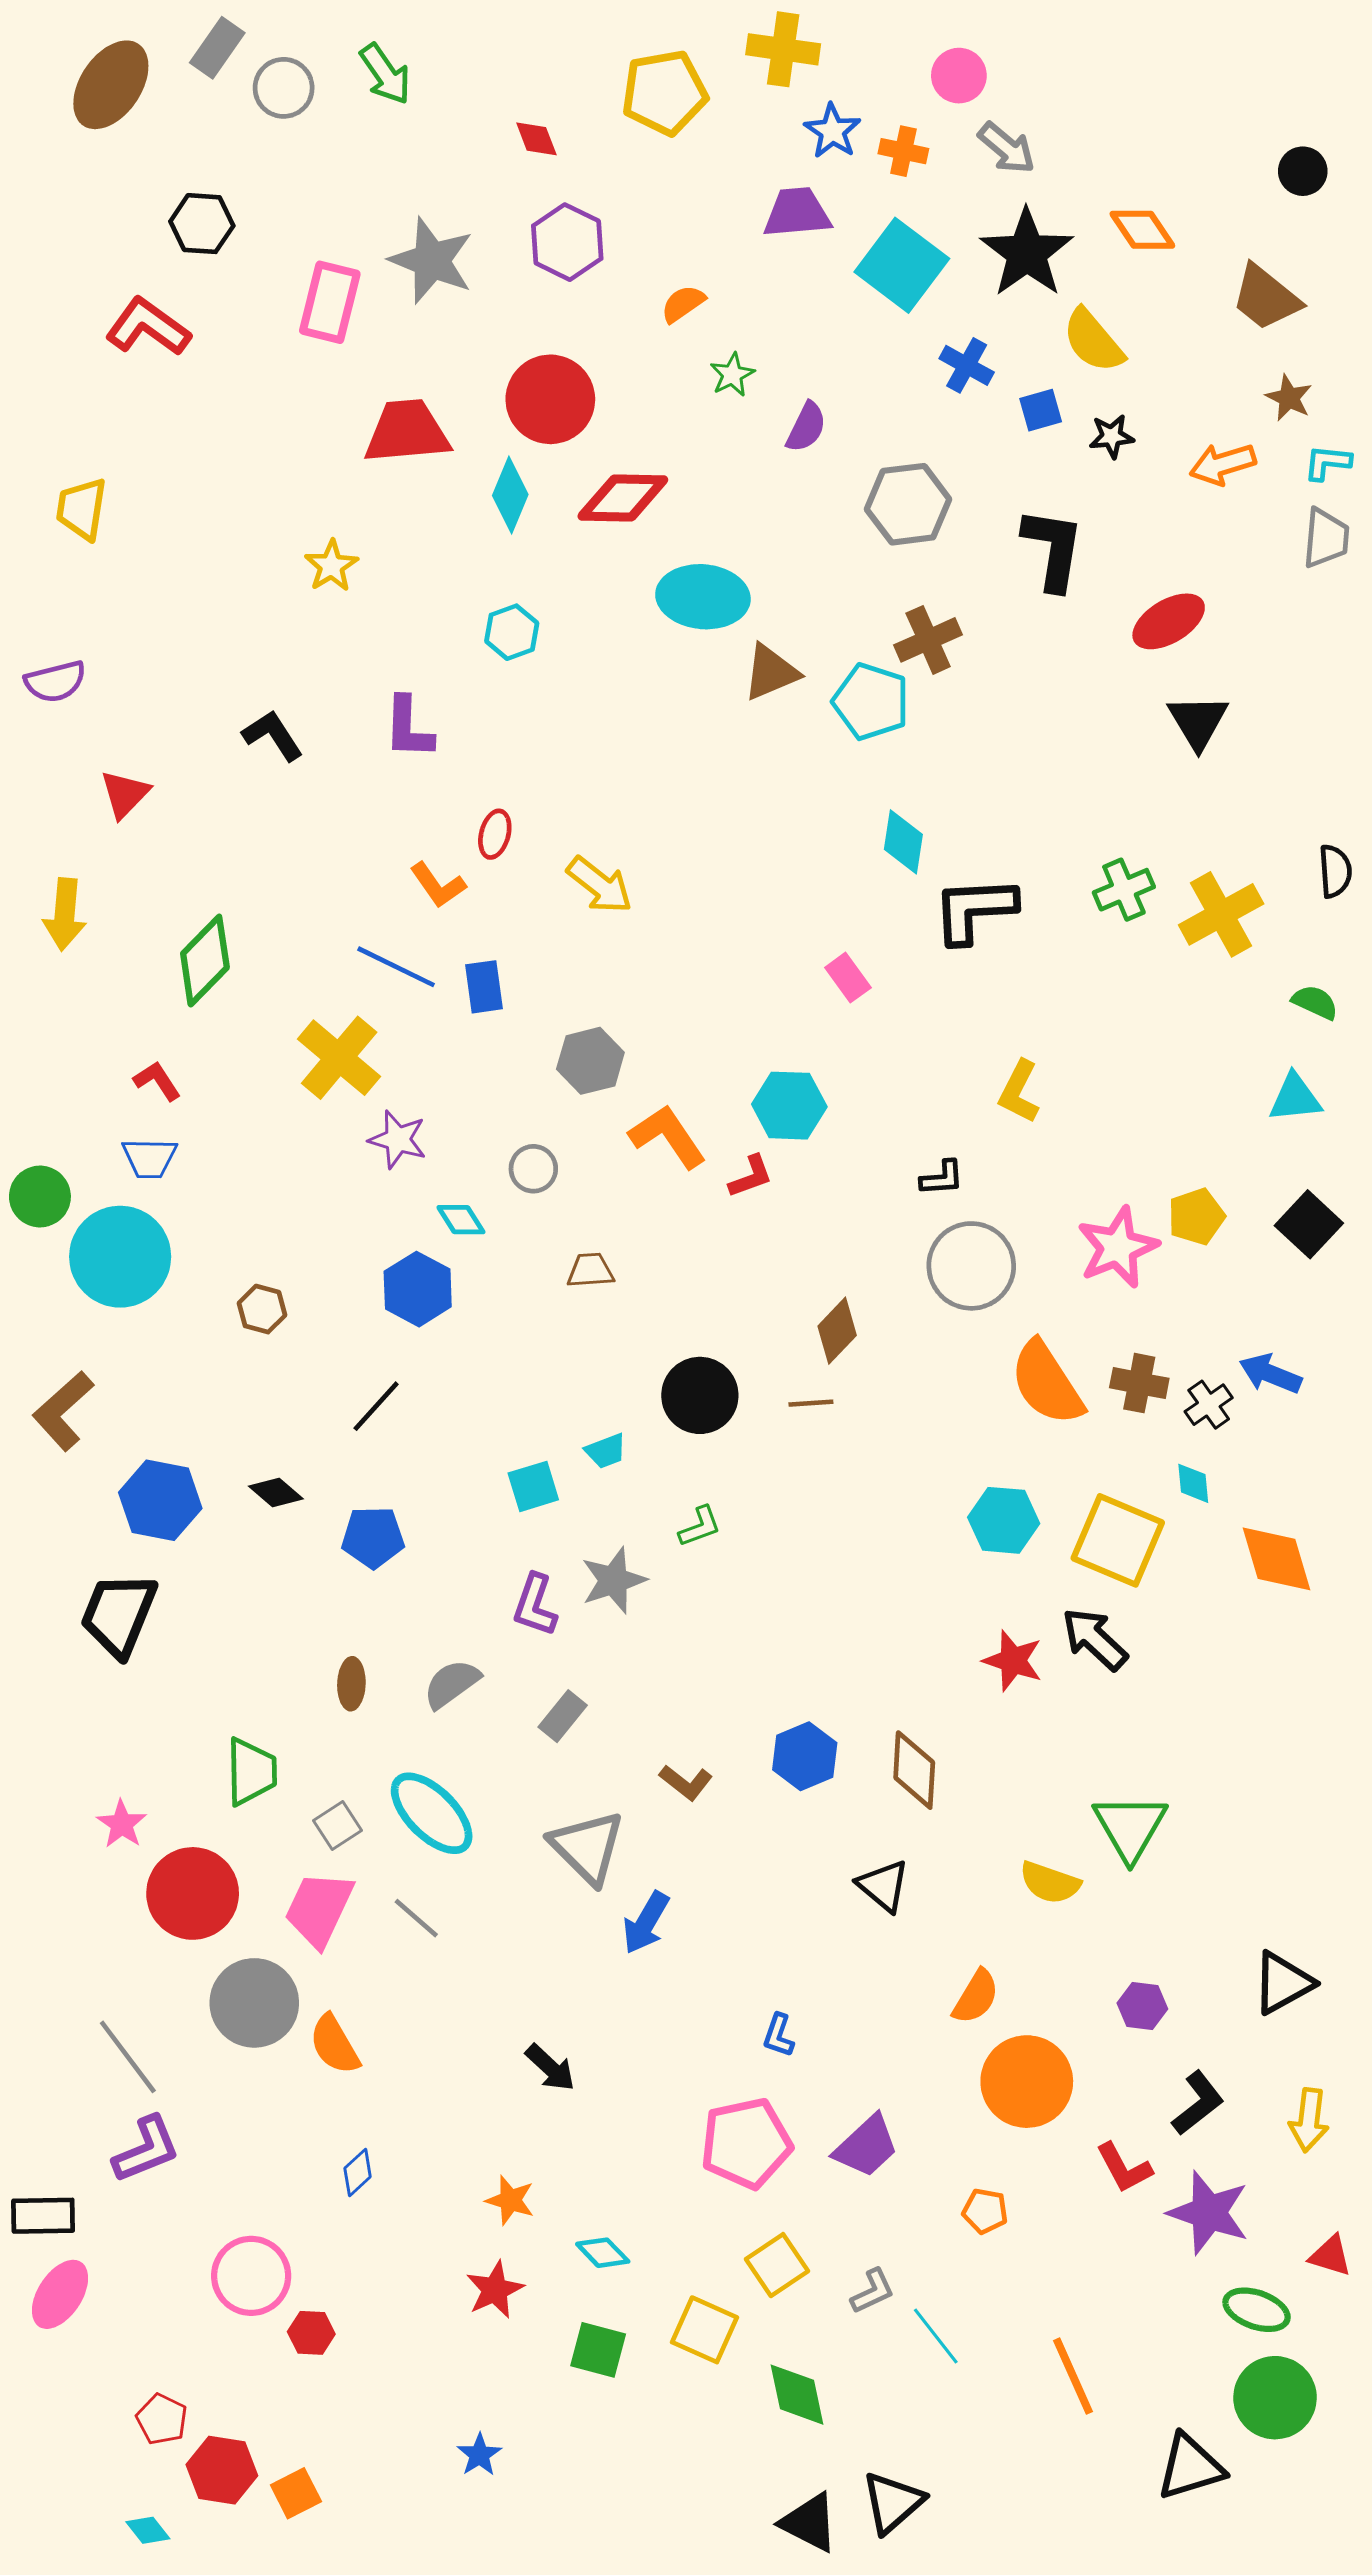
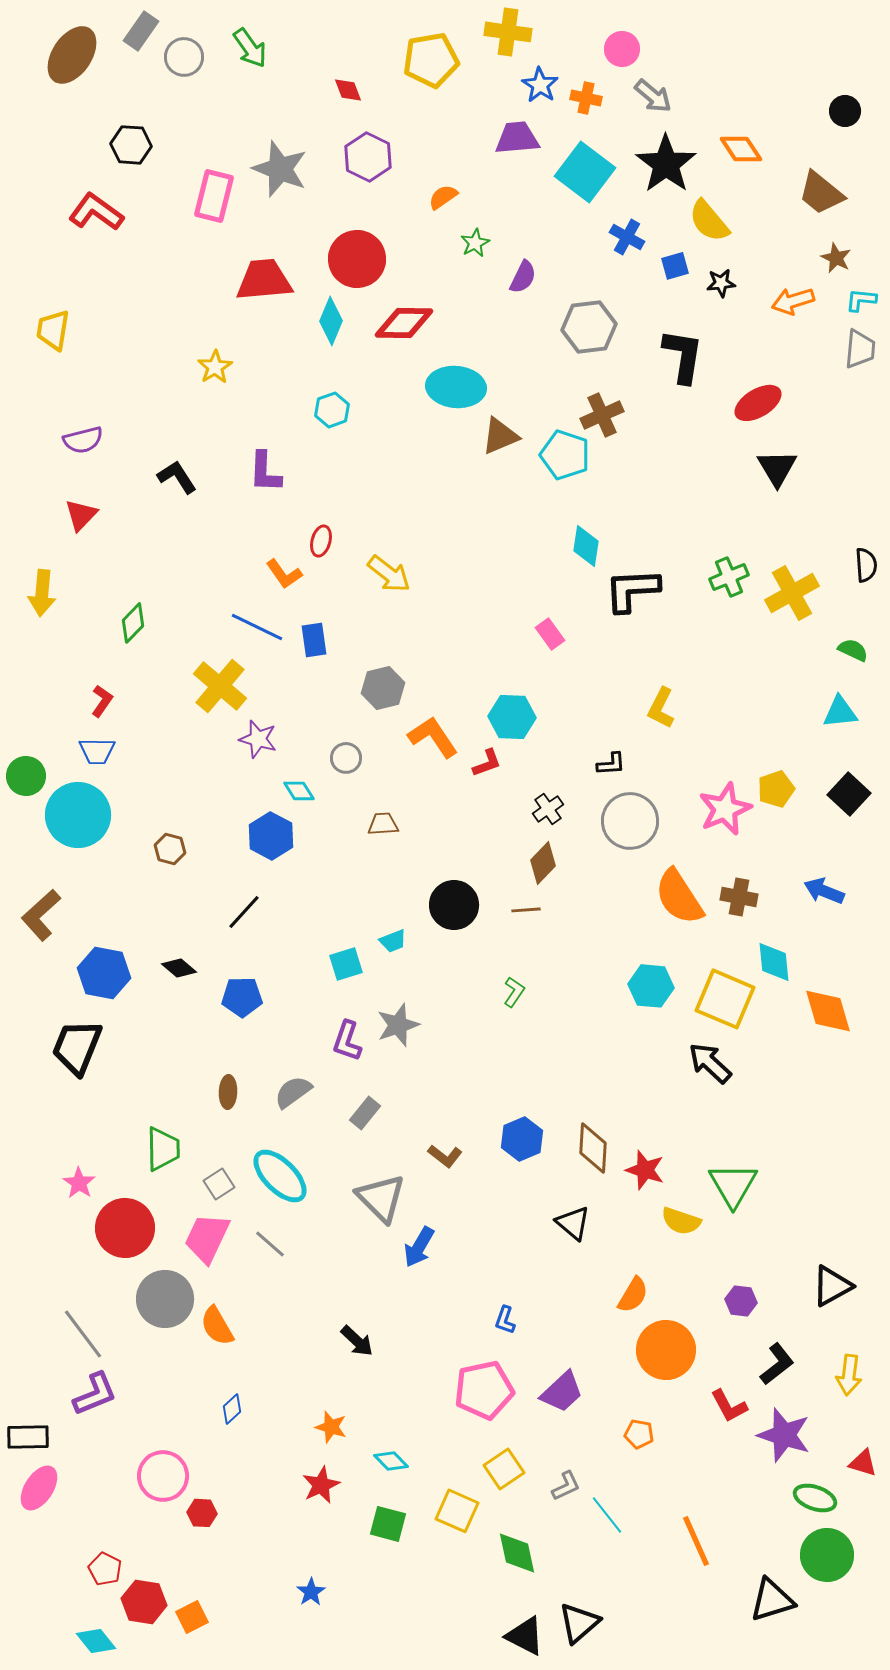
purple semicircle: (55, 682) -> (83, 440), moved
green diamond: (205, 961) -> (133, 623), size x0.7
red L-shape: (157, 1081) -> (102, 701), turned 68
black cross: (1209, 1405) -> (548, 809), moved
cyan diamond: (1193, 1483) -> (774, 962), size x1.5
green L-shape: (700, 1526) -> (514, 992), moved, turned -36
red star: (1013, 1661) -> (645, 1170), moved
cyan diamond: (148, 2530) -> (96, 1641), size x1.4

